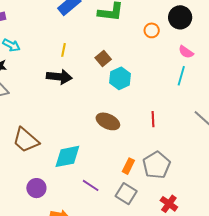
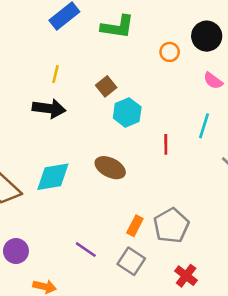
cyan line: (181, 76) -> (204, 126), moved
red line: (153, 119) -> (166, 144), moved
cyan diamond: (67, 156) -> (53, 177), moved

